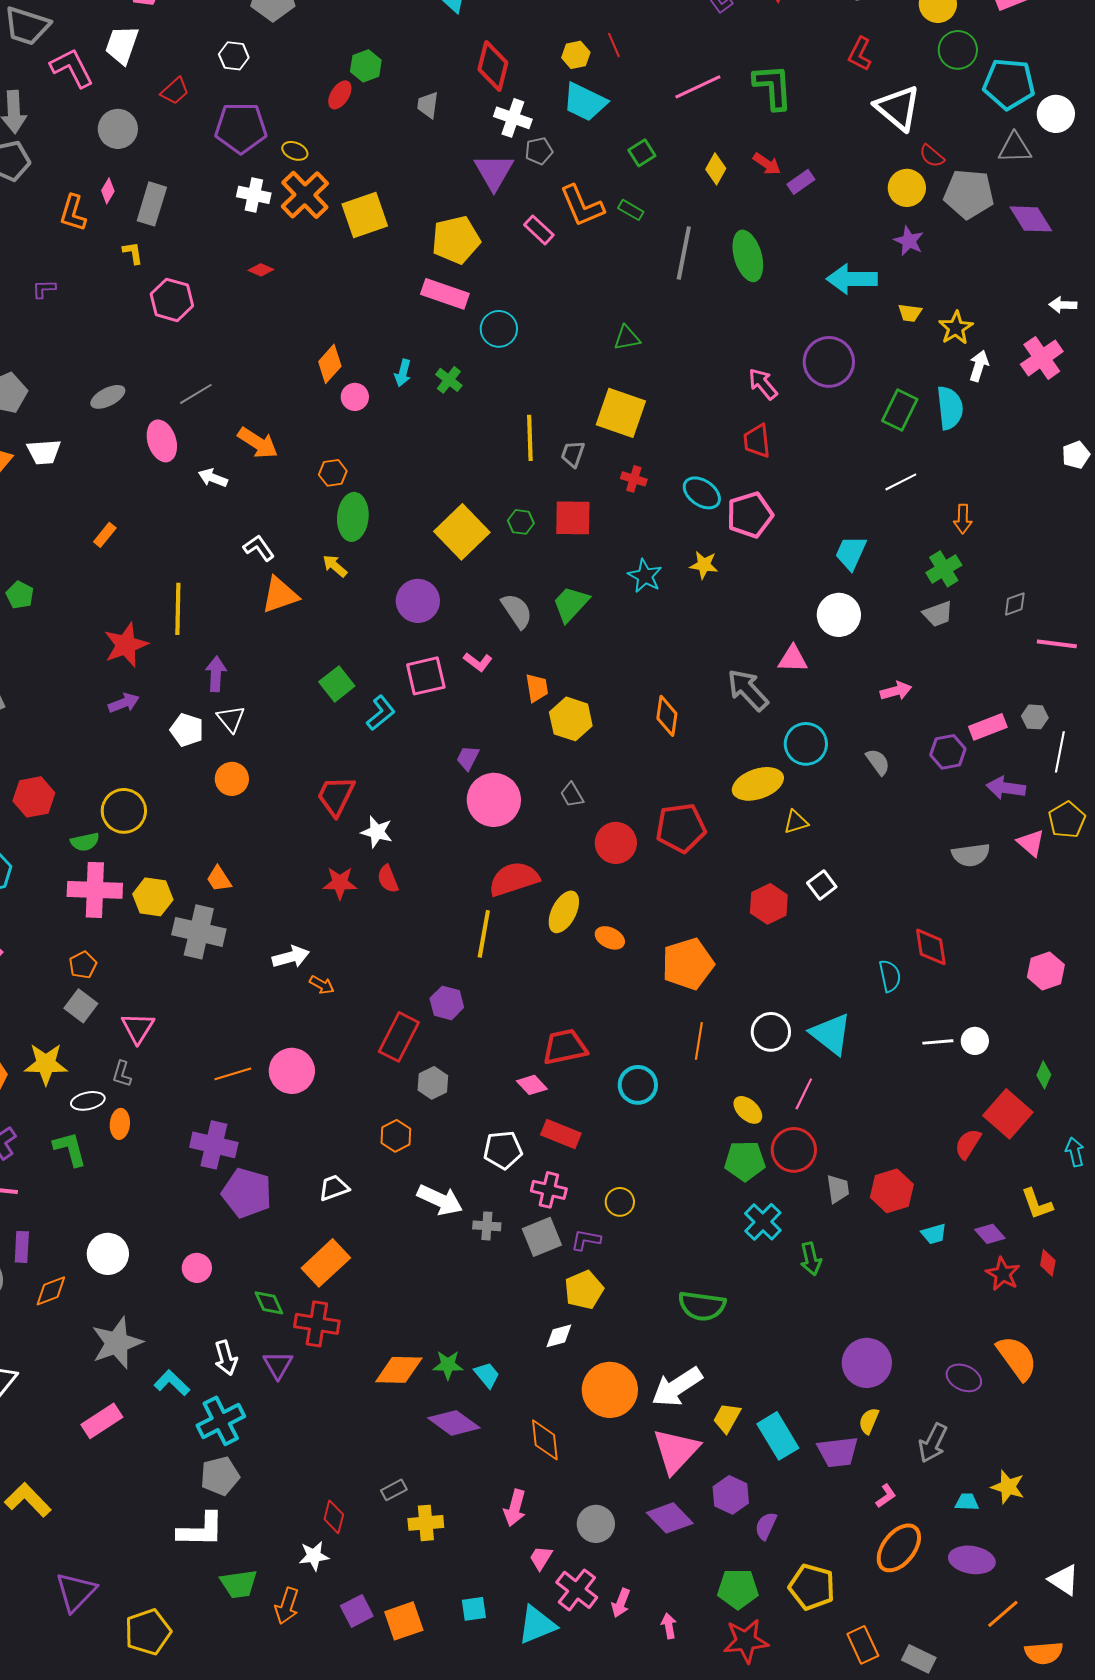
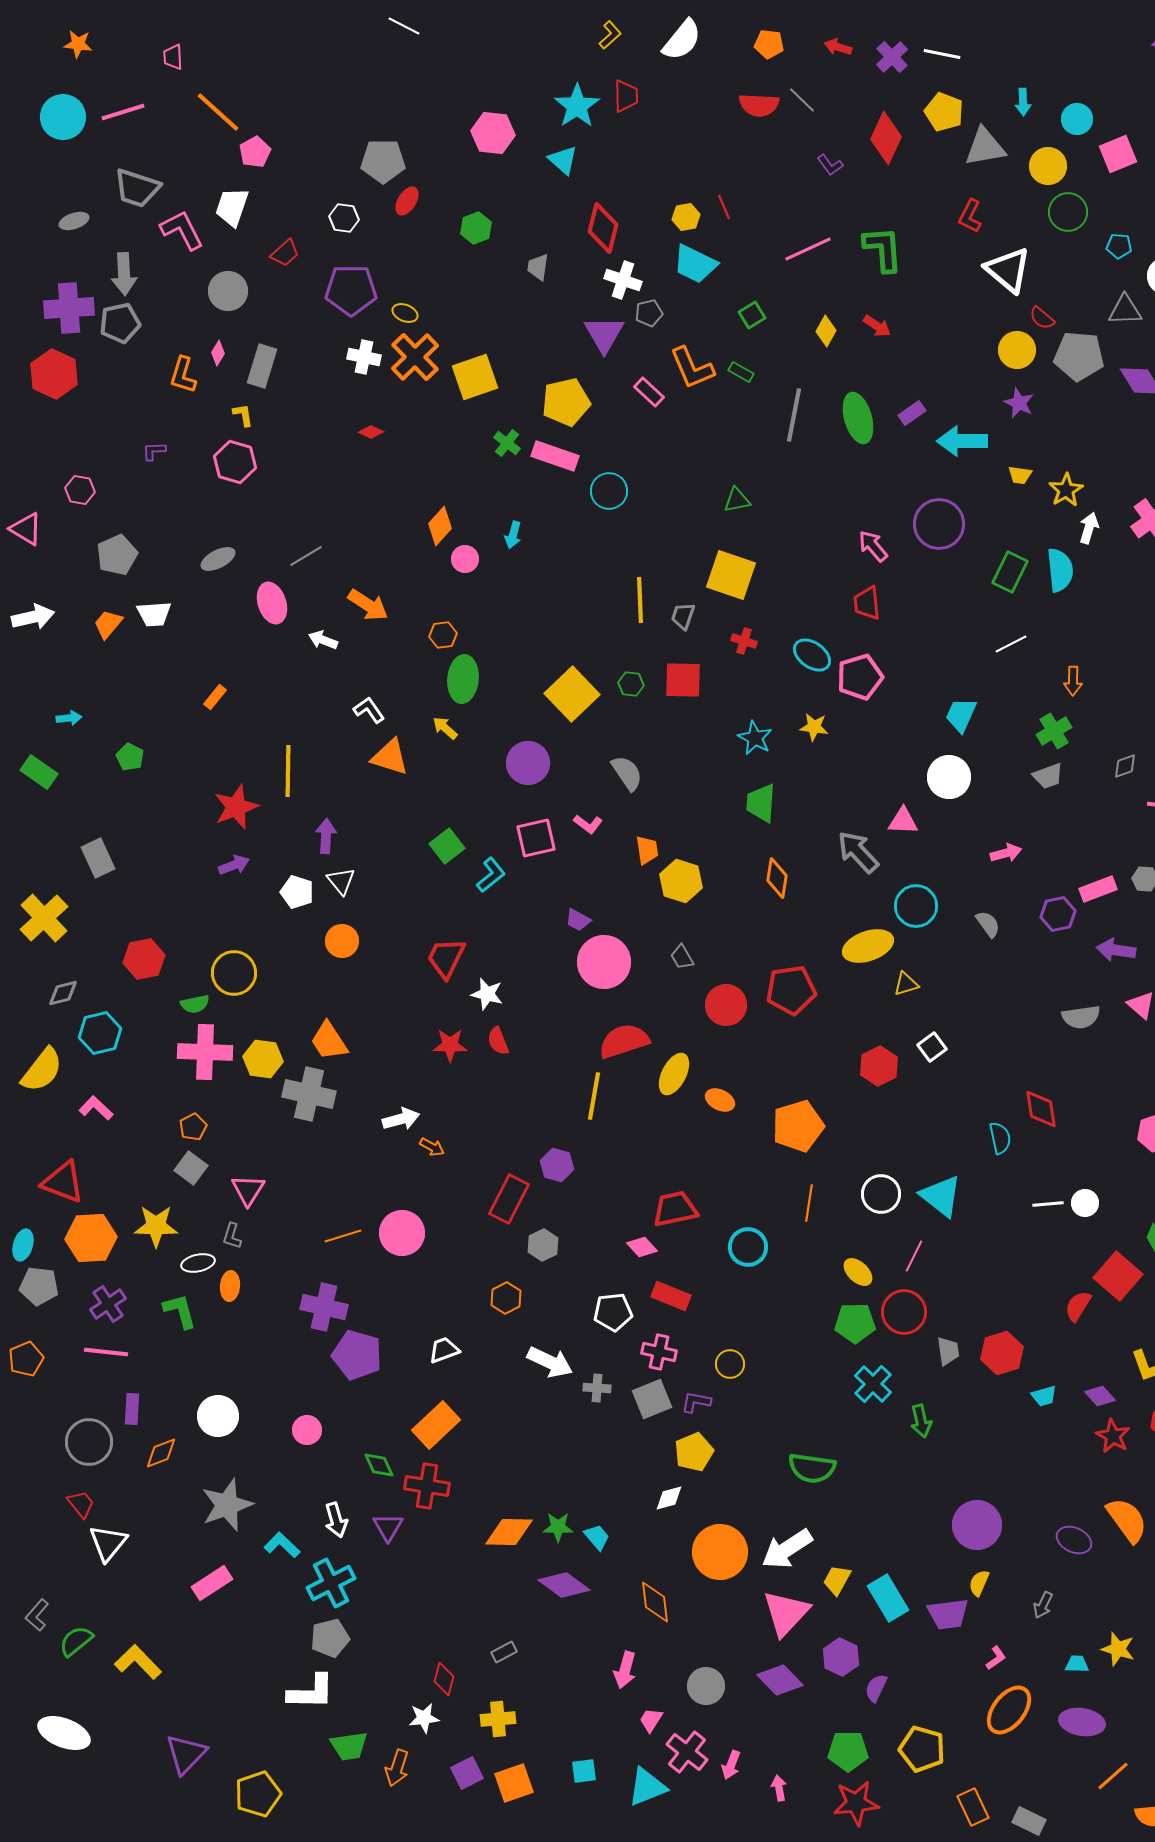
cyan pentagon: (1009, 84) -> (1119, 246), size x0.5
red ellipse: (340, 95) -> (407, 201), moved
purple rectangle: (801, 182) -> (912, 413), moved
pink hexagon: (172, 300) -> (235, 462), moved
green cross: (449, 380) -> (507, 443), moved
orange triangle: (280, 595) -> (390, 757), turned 36
green trapezoid: (571, 604) -> (761, 803), moved, turned -39
purple trapezoid: (468, 758) -> (578, 920), turned -88
orange trapezoid: (219, 879) -> (329, 1041), size x1.5
gray arrow: (933, 1443) -> (1043, 1605), size x0.7
yellow cross: (426, 1523) -> (498, 1719), moved

